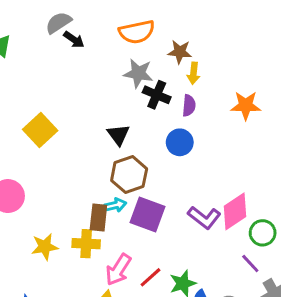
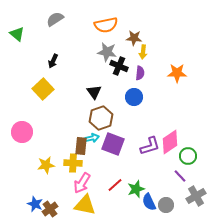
black arrow: (74, 40) -> (53, 61), moved, turned 80
purple L-shape: (204, 218) -> (150, 146), turned -55
pink arrow: (118, 270) -> (82, 183), moved

